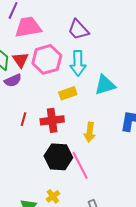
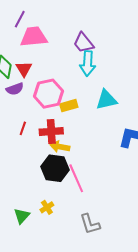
pink hexagon: (47, 59) -> (48, 94), moved
cyan arrow: (78, 63) -> (88, 63), moved
yellow arrow: (90, 132) -> (60, 147), moved, turned 90

